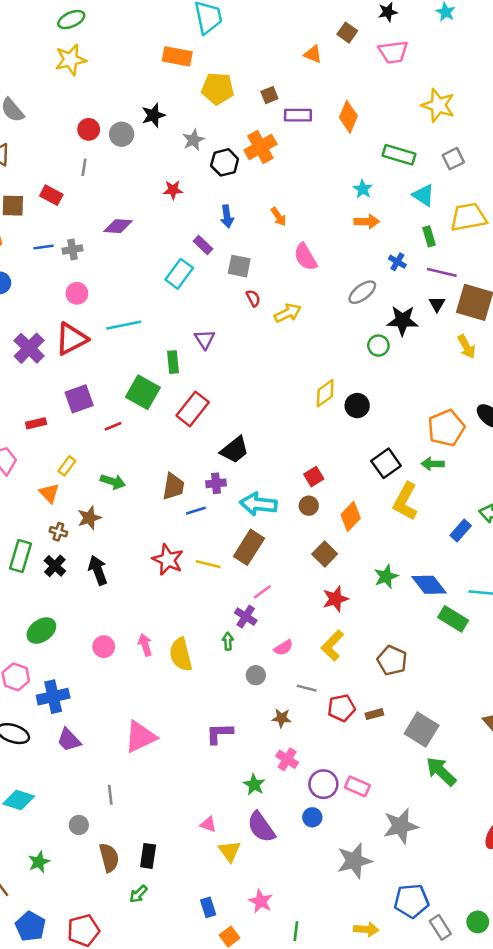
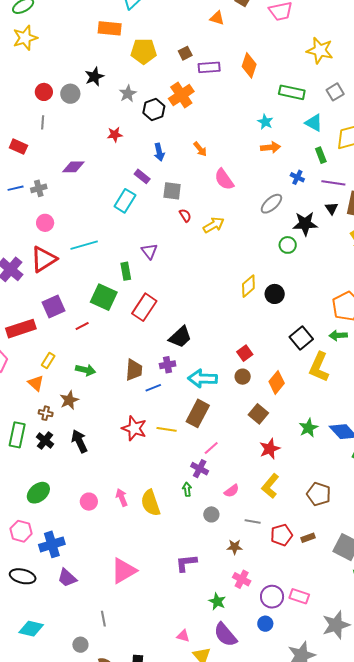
red rectangle: (36, 423) -> (21, 329), size x1.8

